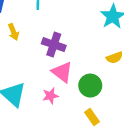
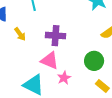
pink triangle: (62, 72) -> (50, 61), moved

